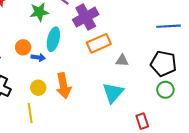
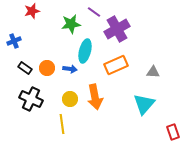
orange rectangle: (99, 43) -> (116, 65), moved
orange circle: (23, 47) -> (47, 68), moved

